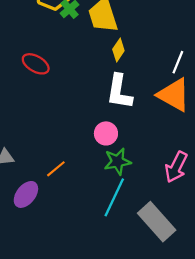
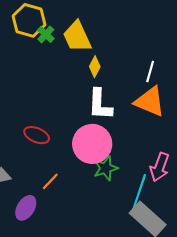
red ellipse: (36, 64) -> (37, 135), moved
pink circle: (106, 133) -> (92, 144), size x1.8
cyan line: (114, 197) -> (139, 192), moved

